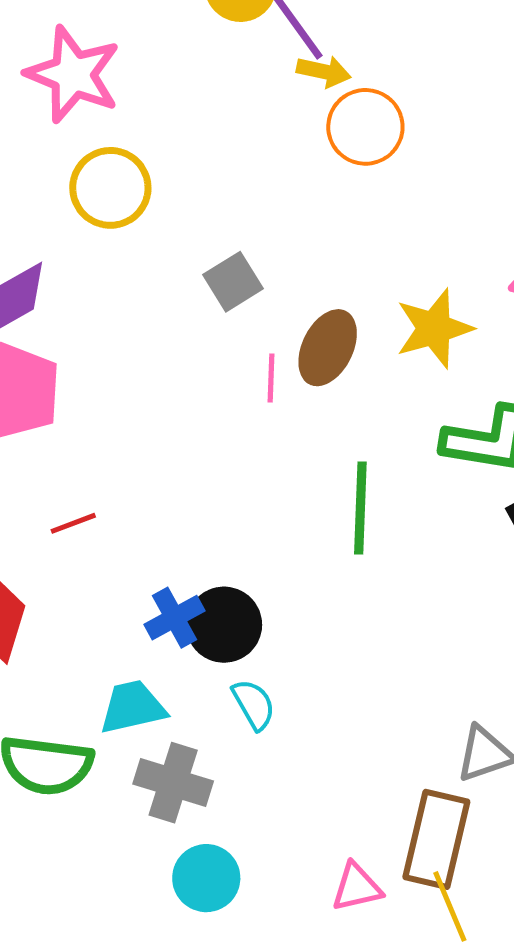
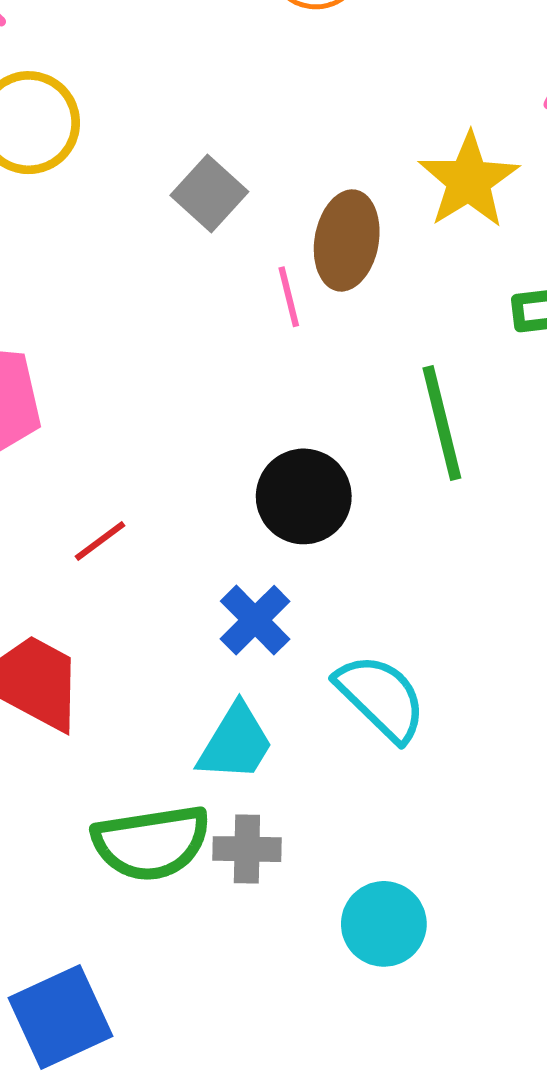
black circle: (224, 625) -> (304, 496), moved
cyan semicircle: (254, 704) -> (381, 698), size x1.5
cyan trapezoid: (133, 707) -> (236, 743), turned 150
gray cross: (173, 783) -> (247, 849), moved, size x0.7

